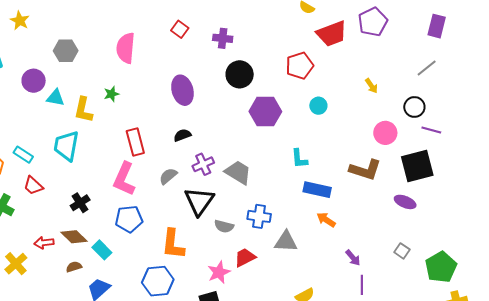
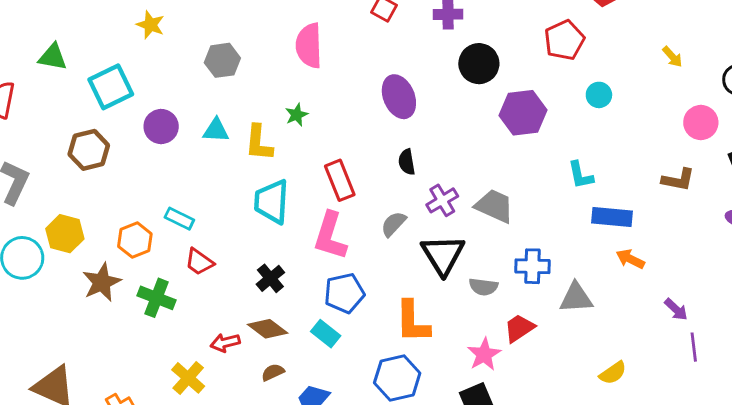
purple circle: (34, 81) -> (161, 127), moved
black semicircle: (182, 135) -> (407, 162), turned -72
cyan trapezoid: (66, 146) -> (272, 202), moved
brown L-shape: (365, 170) -> (678, 180), size x0.7
cyan rectangle: (102, 250) -> (326, 334), moved

